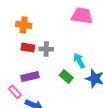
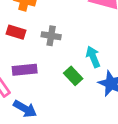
red rectangle: (28, 48) -> (16, 32), moved

